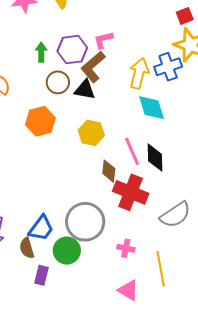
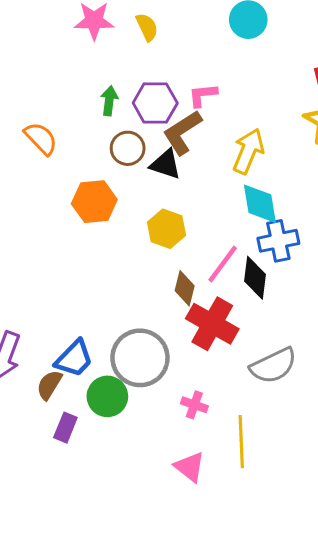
blue cross: (168, 67) -> (278, 241), moved
pink line: (132, 151) -> (223, 264), turned 52
brown semicircle: (27, 248) -> (49, 385), turned 40

